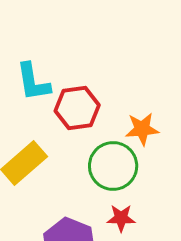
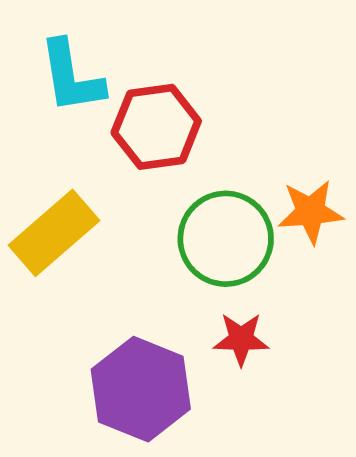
orange star: (142, 129) -> (311, 212), moved

